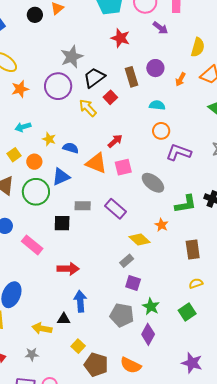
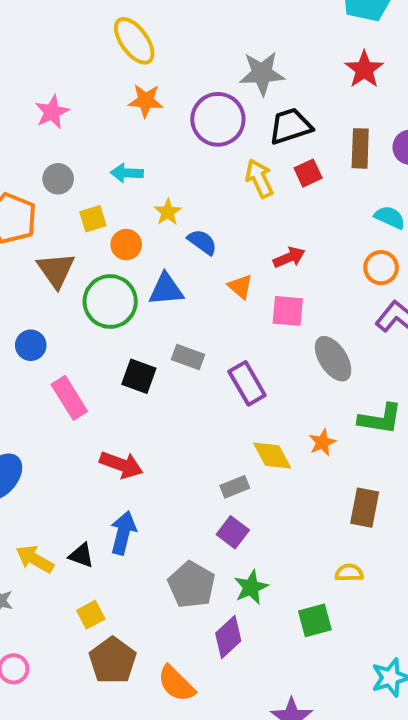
orange triangle: (96, 163) -> (240, 287), size x0.6

